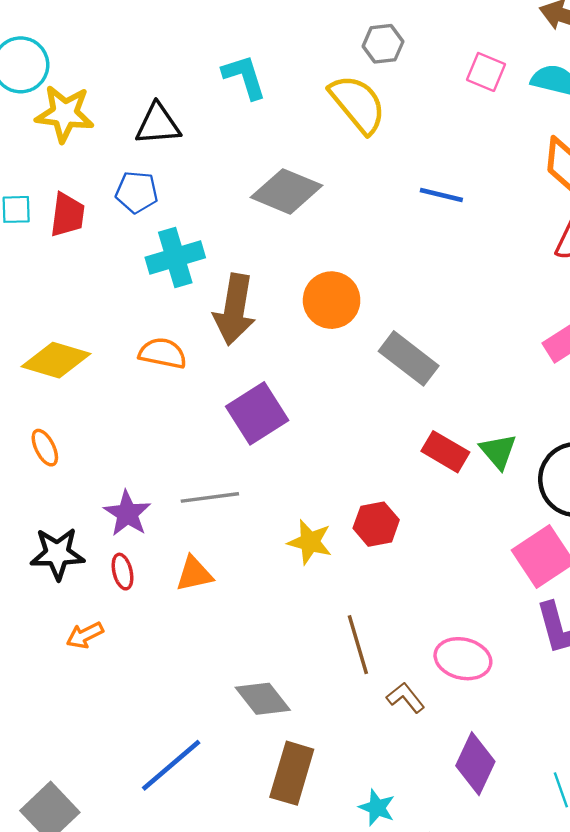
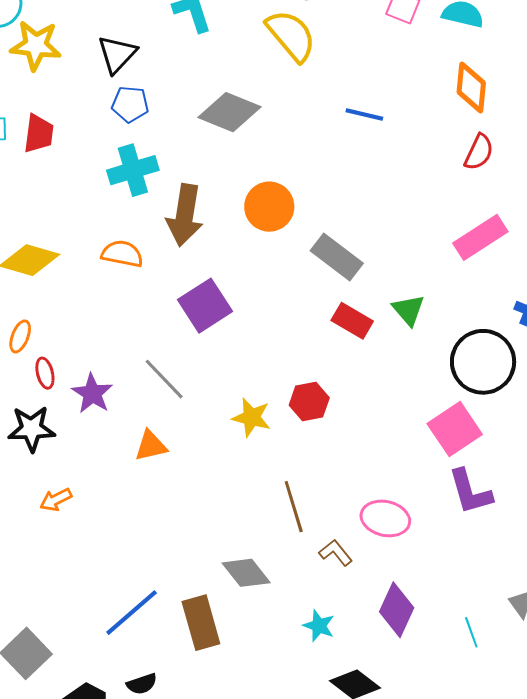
black triangle: (158, 124) -> (117, 54), turned -42
blue pentagon: (137, 192) -> (130, 104), moved
orange ellipse: (45, 448) -> (20, 336), turned 48
green triangle: (498, 451) -> (408, 310), moved
red rectangle: (445, 452) -> (352, 321), moved
gray line: (210, 497) -> (164, 379), turned 54
red ellipse: (123, 572) -> (45, 373), moved
gray diamond: (263, 699) -> (246, 573), moved
brown rectangle: (292, 773) -> (201, 623), moved, turned -32
cyan star: (377, 808) -> (319, 626), moved

